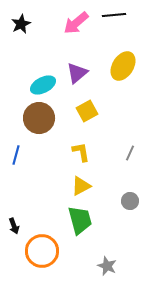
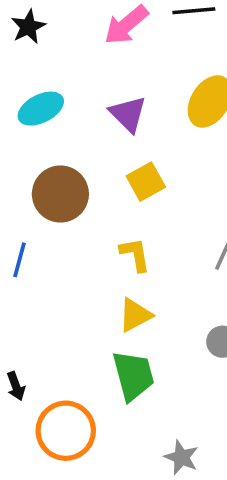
purple triangle: (77, 73) -> (128, 114), turned -35
cyan ellipse: (43, 85) -> (41, 109), moved

